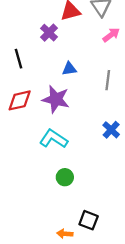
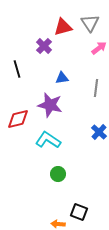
red diamond: (20, 100) -> (18, 119), moved

